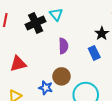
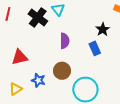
black cross: (36, 23) -> (38, 17), turned -30
blue star: (46, 88) -> (38, 80), moved

